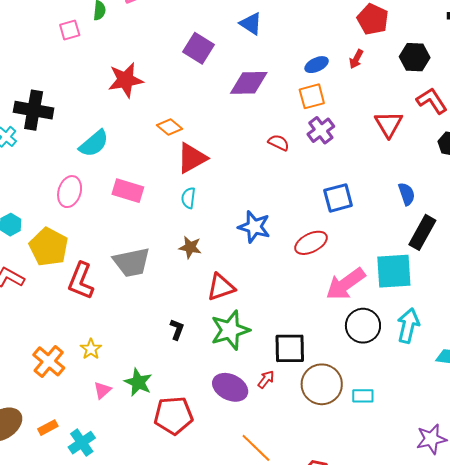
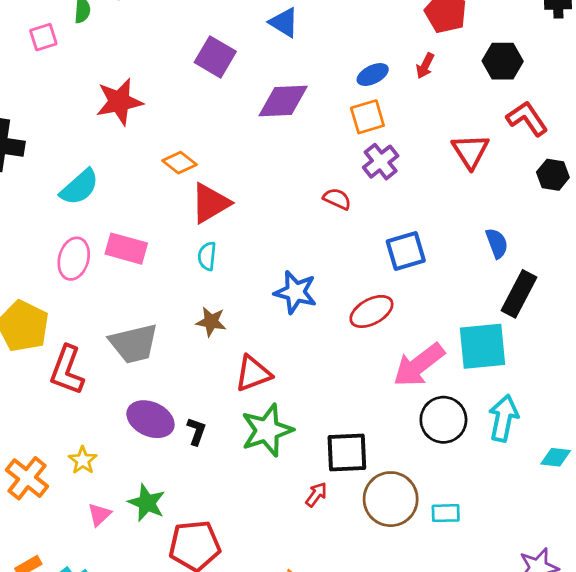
red semicircle: (279, 143) -> (337, 199), moved
pink ellipse: (70, 192) -> (74, 259), moved
purple ellipse: (230, 387) -> (150, 419), moved

